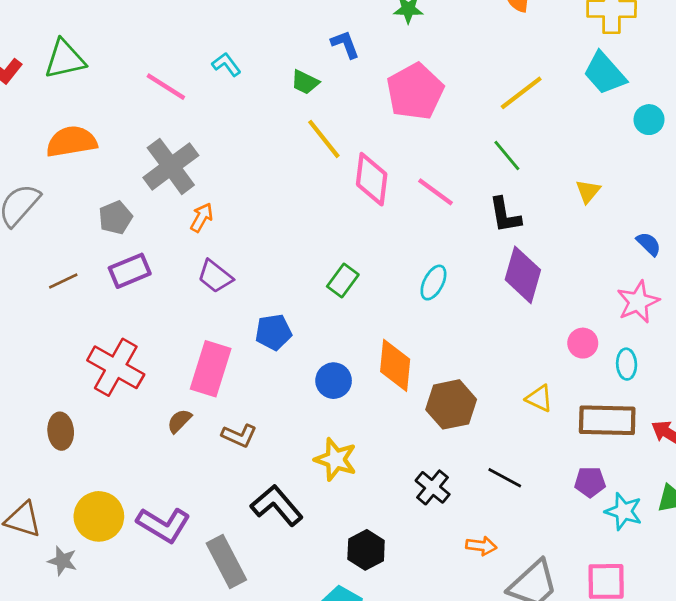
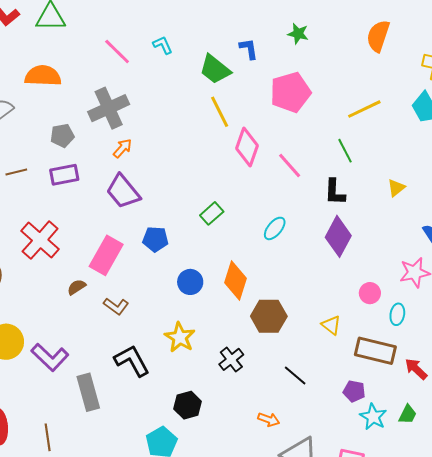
green trapezoid: (305, 82) -> (215, 69), size x1.6
purple trapezoid: (215, 276) -> (123, 191), size x1.4
black cross: (433, 487) -> (231, 359), moved

